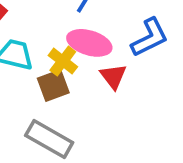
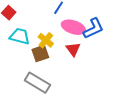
pink ellipse: (89, 43) -> (73, 27), moved

